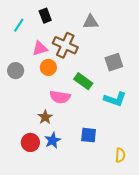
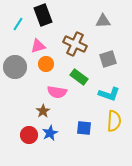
black rectangle: (45, 16) -> (43, 15), size x1.5
gray triangle: (91, 22) -> (103, 21), moved
brown cross: (65, 45) -> (75, 44), moved
gray circle: (16, 71) -> (15, 67), size x1.5
yellow semicircle: (120, 155) -> (114, 121), moved, size x1.5

